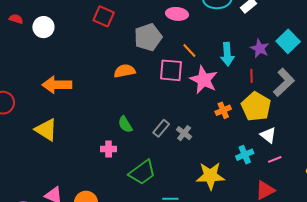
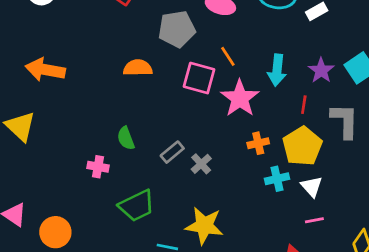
gray L-shape: (284, 82) -> (345, 121), turned -56
cyan cross: (245, 155) -> (277, 179), moved
yellow star: (210, 176) -> (204, 226), moved

